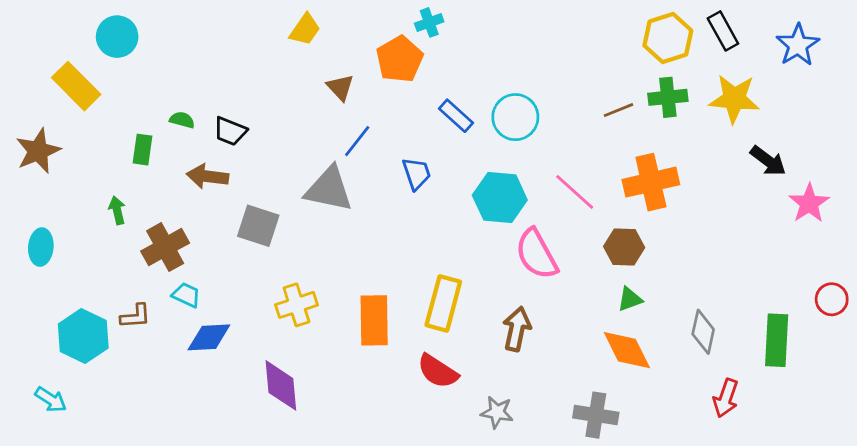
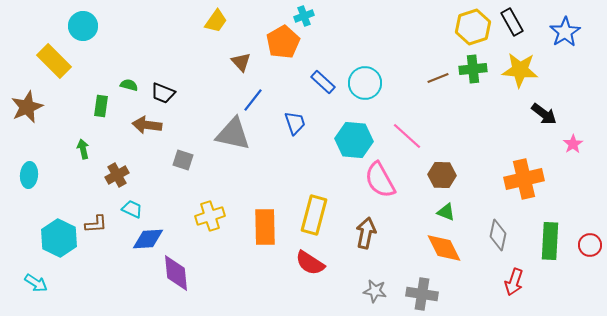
orange cross: (651, 182) -> (524, 179), moved
pink star: (809, 203) -> (573, 144), size x0.7
gray square: (258, 226) -> (183, 160), size x0.7
brown cross: (165, 247) -> (117, 175), size x0.7
green triangle: (630, 299) -> (446, 212), turned 42
red circle: (832, 299) -> (590, 245), moved
purple diamond: (281, 385) -> (176, 273), moved
gray star: (497, 412) -> (375, 291), moved

